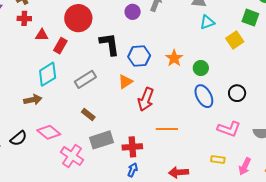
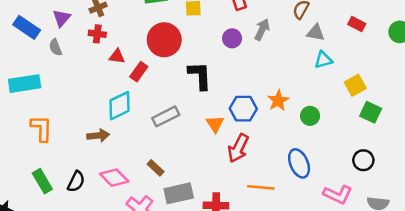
green square: (250, 18) -> (371, 112), moved
blue hexagon: (139, 56) -> (243, 109), moved
orange triangle: (125, 82) -> (215, 124), turned -35
black circle: (237, 93) -> (363, 160), moved
blue ellipse: (204, 96) -> (299, 163), moved
brown rectangle: (88, 114) -> (156, 168), moved
black semicircle: (19, 138) -> (76, 182), turned -30

